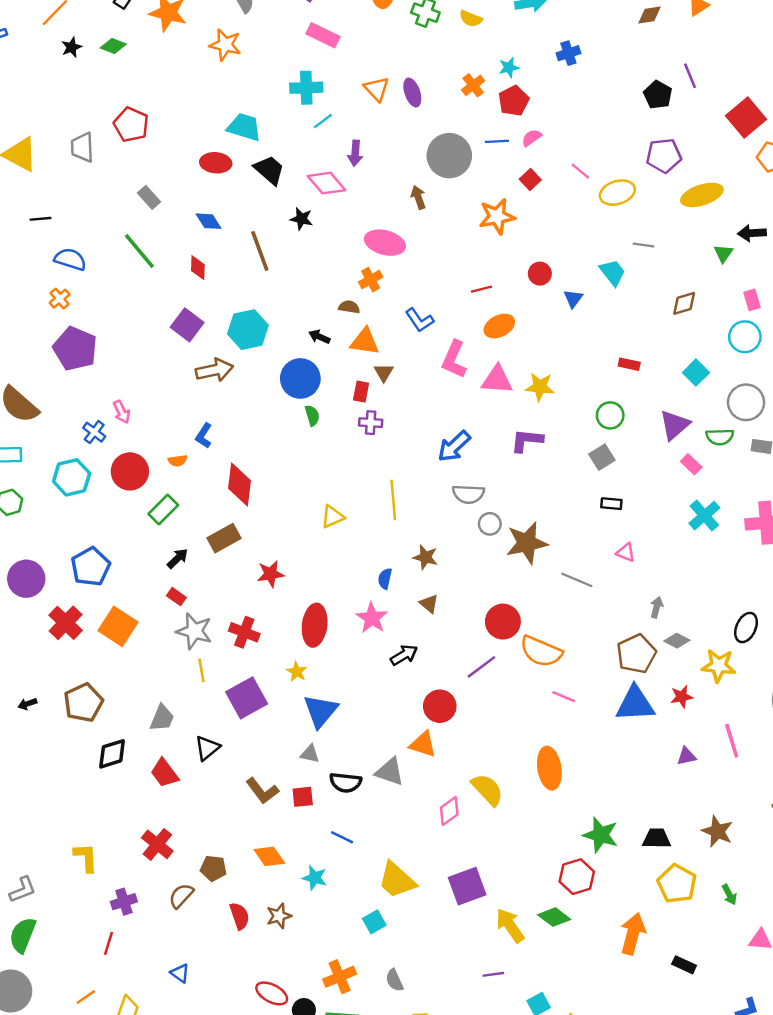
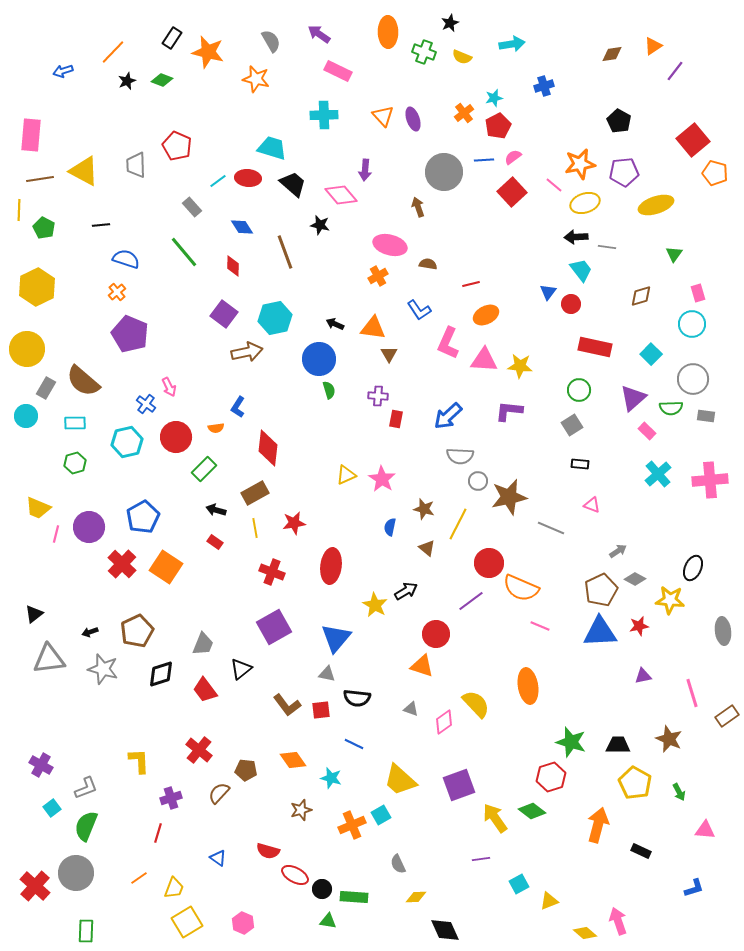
purple line: (690, 76) -> (675, 71), moved, turned 60
cyan line: (323, 121) -> (218, 181), moved
red square: (530, 179) -> (512, 192), size x1.6
orange star: (497, 216) -> (580, 164), moved
black arrow: (752, 233) -> (576, 237), moved
red circle: (540, 274) -> (571, 304), moved
brown semicircle: (349, 307) -> (428, 264), moved
red rectangle: (629, 364) -> (595, 347), size x1.8
red rectangle: (361, 392) -> (396, 419), moved
yellow line: (393, 500) -> (458, 524), moved, turned 32
black arrow: (178, 558) -> (216, 510), turned -120
gray arrow: (657, 607) -> (618, 551), turned 42
pink star: (372, 618) -> (382, 479), moved
gray star: (194, 631) -> (103, 669), moved
yellow line: (201, 670) -> (255, 528), moved
yellow star: (297, 672) -> (375, 605), moved, size x1.4
pink line: (732, 741) -> (692, 693), moved
gray triangle: (390, 772) -> (411, 709), moved, size x0.6
red semicircle: (240, 916) -> (268, 851), moved, turned 125
orange cross: (340, 977) -> (352, 825), moved

